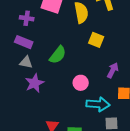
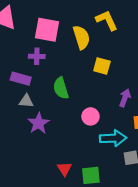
purple cross: (27, 18) -> (37, 56), moved
green semicircle: (58, 55) -> (61, 88), turned 132

